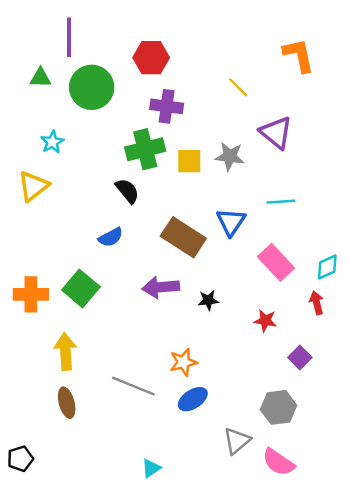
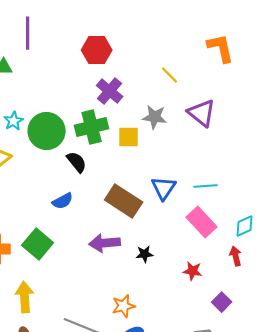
green circle: (92, 87) -> (47, 131), moved
purple cross: (167, 106) -> (110, 91), turned 32
gray star: (230, 156) -> (155, 117), moved
cyan line: (281, 202) -> (206, 186), moved

